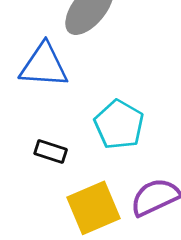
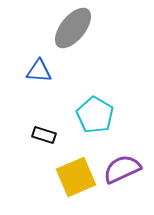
blue triangle: (44, 65) -> (39, 71), size x0.7

